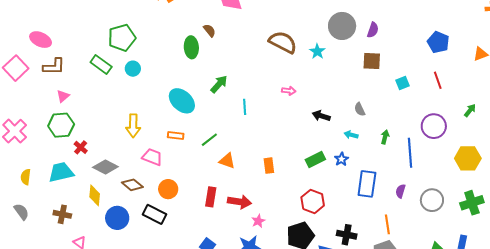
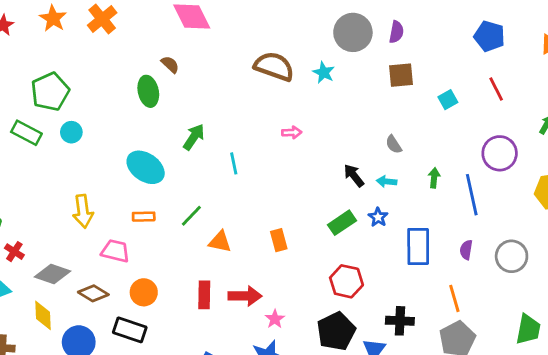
black arrow: (321, 116) -> (354, 175), moved, turned 42

